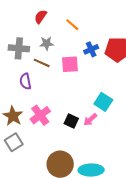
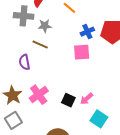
gray cross: (19, 48) -> (24, 16), moved
pink square: (70, 64) -> (82, 52), moved
cyan square: (103, 102) -> (99, 119), moved

